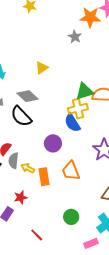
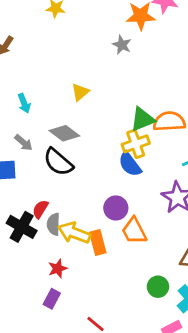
purple circle: (53, 143) -> (116, 208), moved
yellow arrow: (28, 168) -> (74, 233), size x1.6
red star: (21, 197) -> (58, 269), moved
green circle: (71, 217) -> (158, 287), moved

